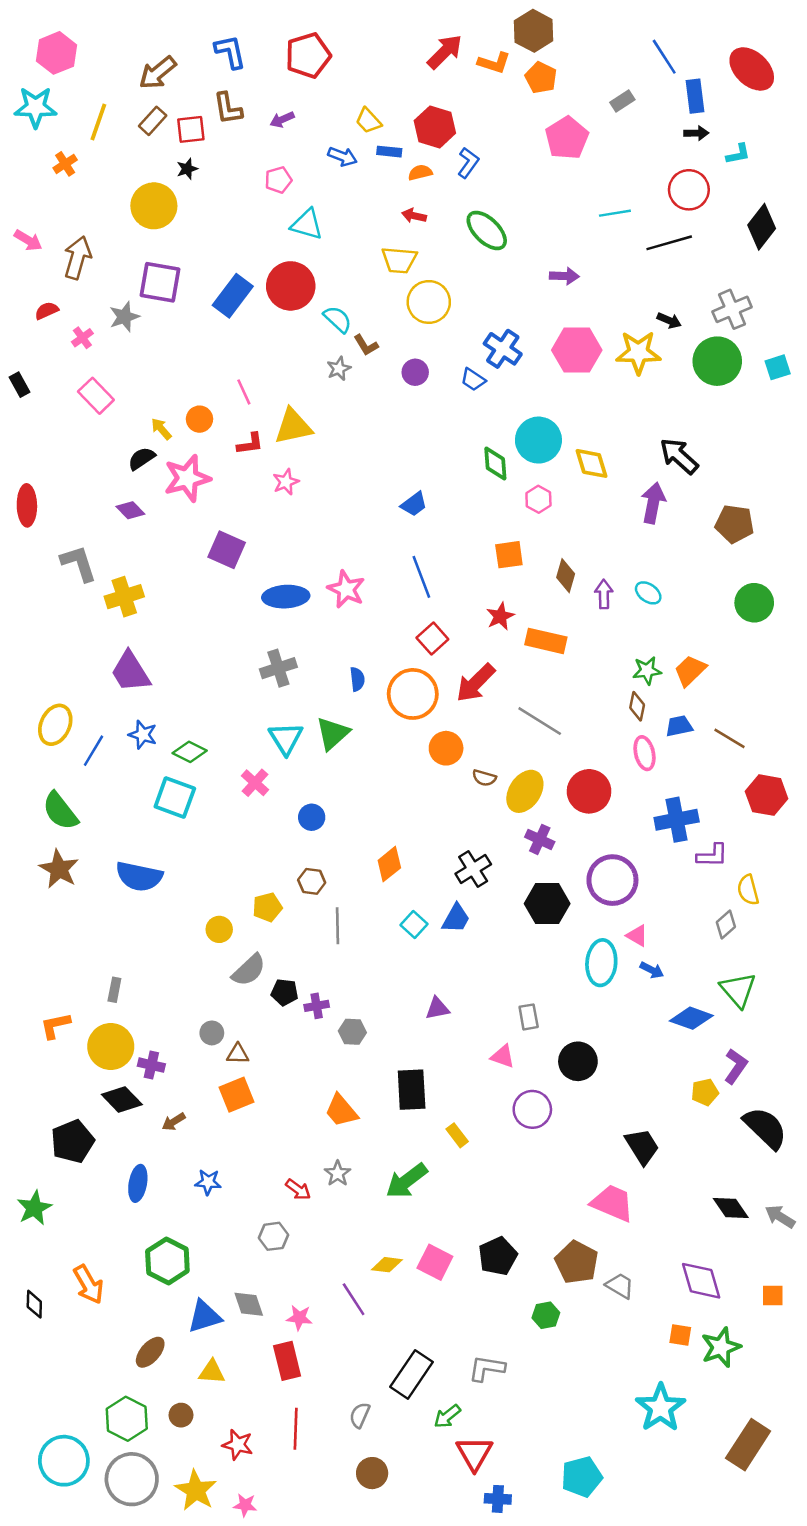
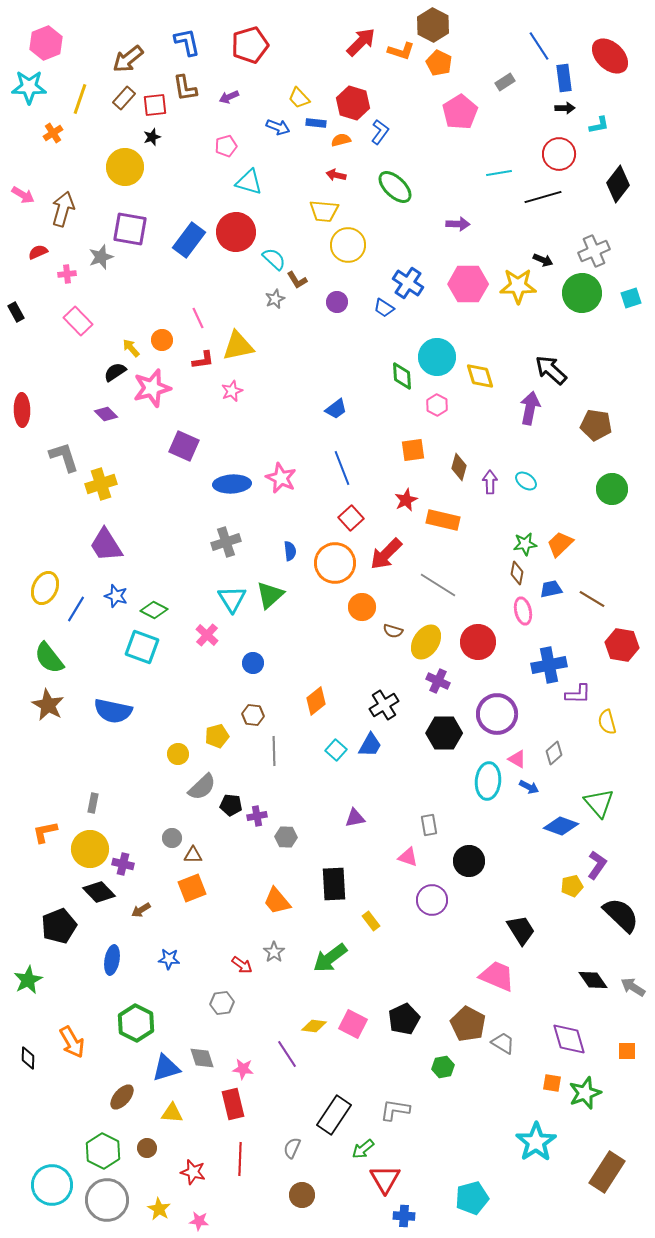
pink cross: (82, 338) -> (67, 274), turned 30
gray diamond: (726, 924) -> (554, 753), moved
yellow star: (196, 1490) -> (159, 1209), size x0.7

